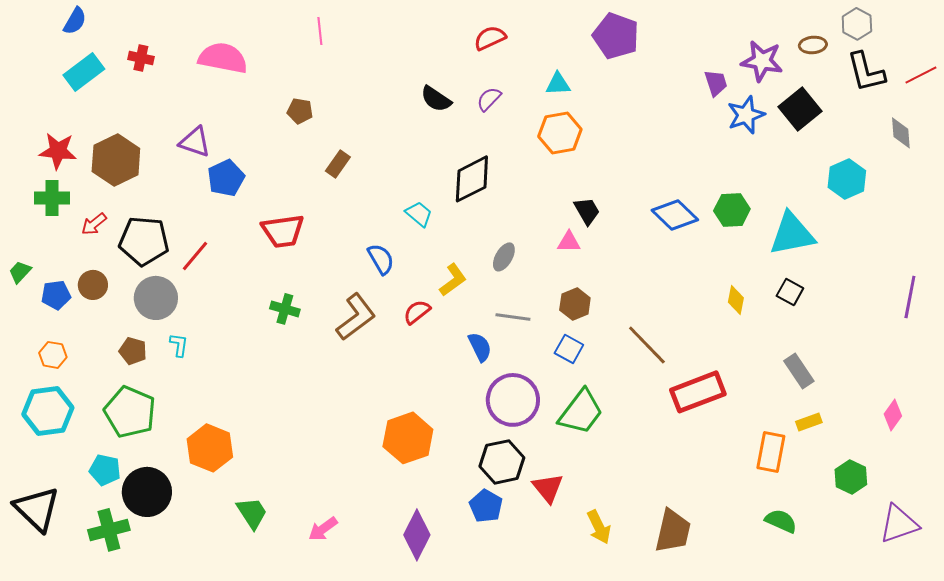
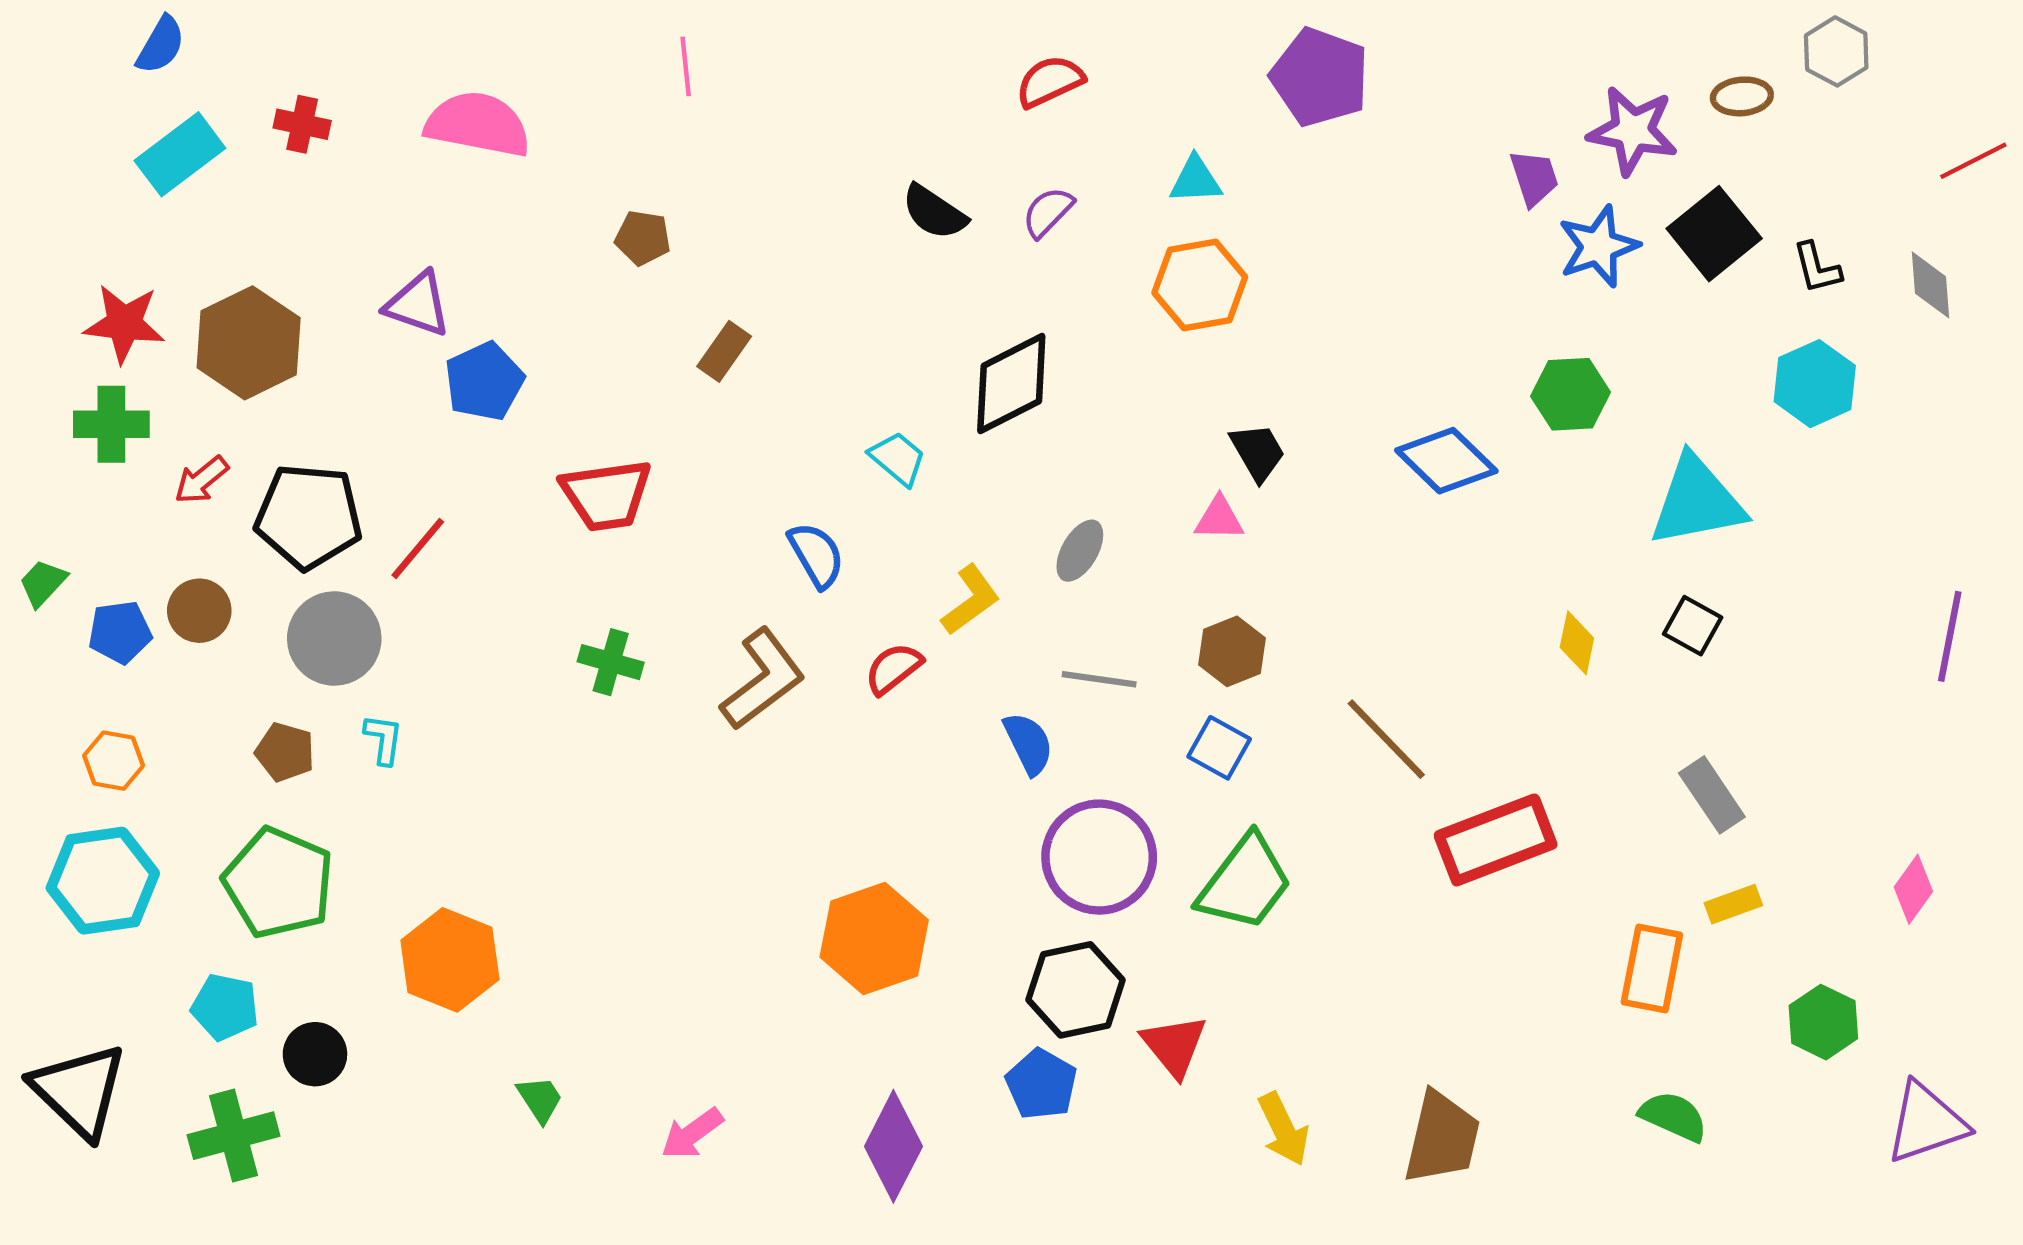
black L-shape: (866, 72) -> (1817, 268), moved, size x0.6
green hexagon: (732, 210) -> (1571, 394), moved
black circle: (147, 492) -> (315, 1054), size x0.6
green trapezoid: (252, 513) -> (540, 1099), size x0.7

